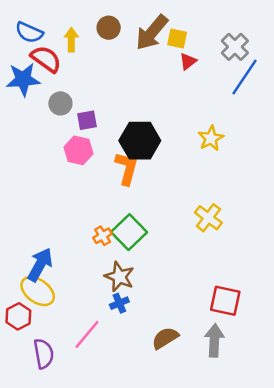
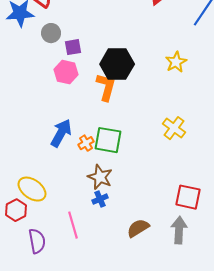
green square: (129, 232) -> (108, 140), turned -36
blue arrow: (40, 265) -> (61, 133), moved
pink line: (87, 334) -> (73, 225), turned -56

